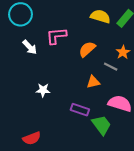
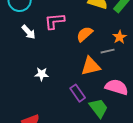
gray line: (111, 67) -> (108, 51), turned -40
orange triangle: (93, 82) -> (91, 66), size x1.5
purple rectangle: (80, 110) -> (78, 93), turned 36

